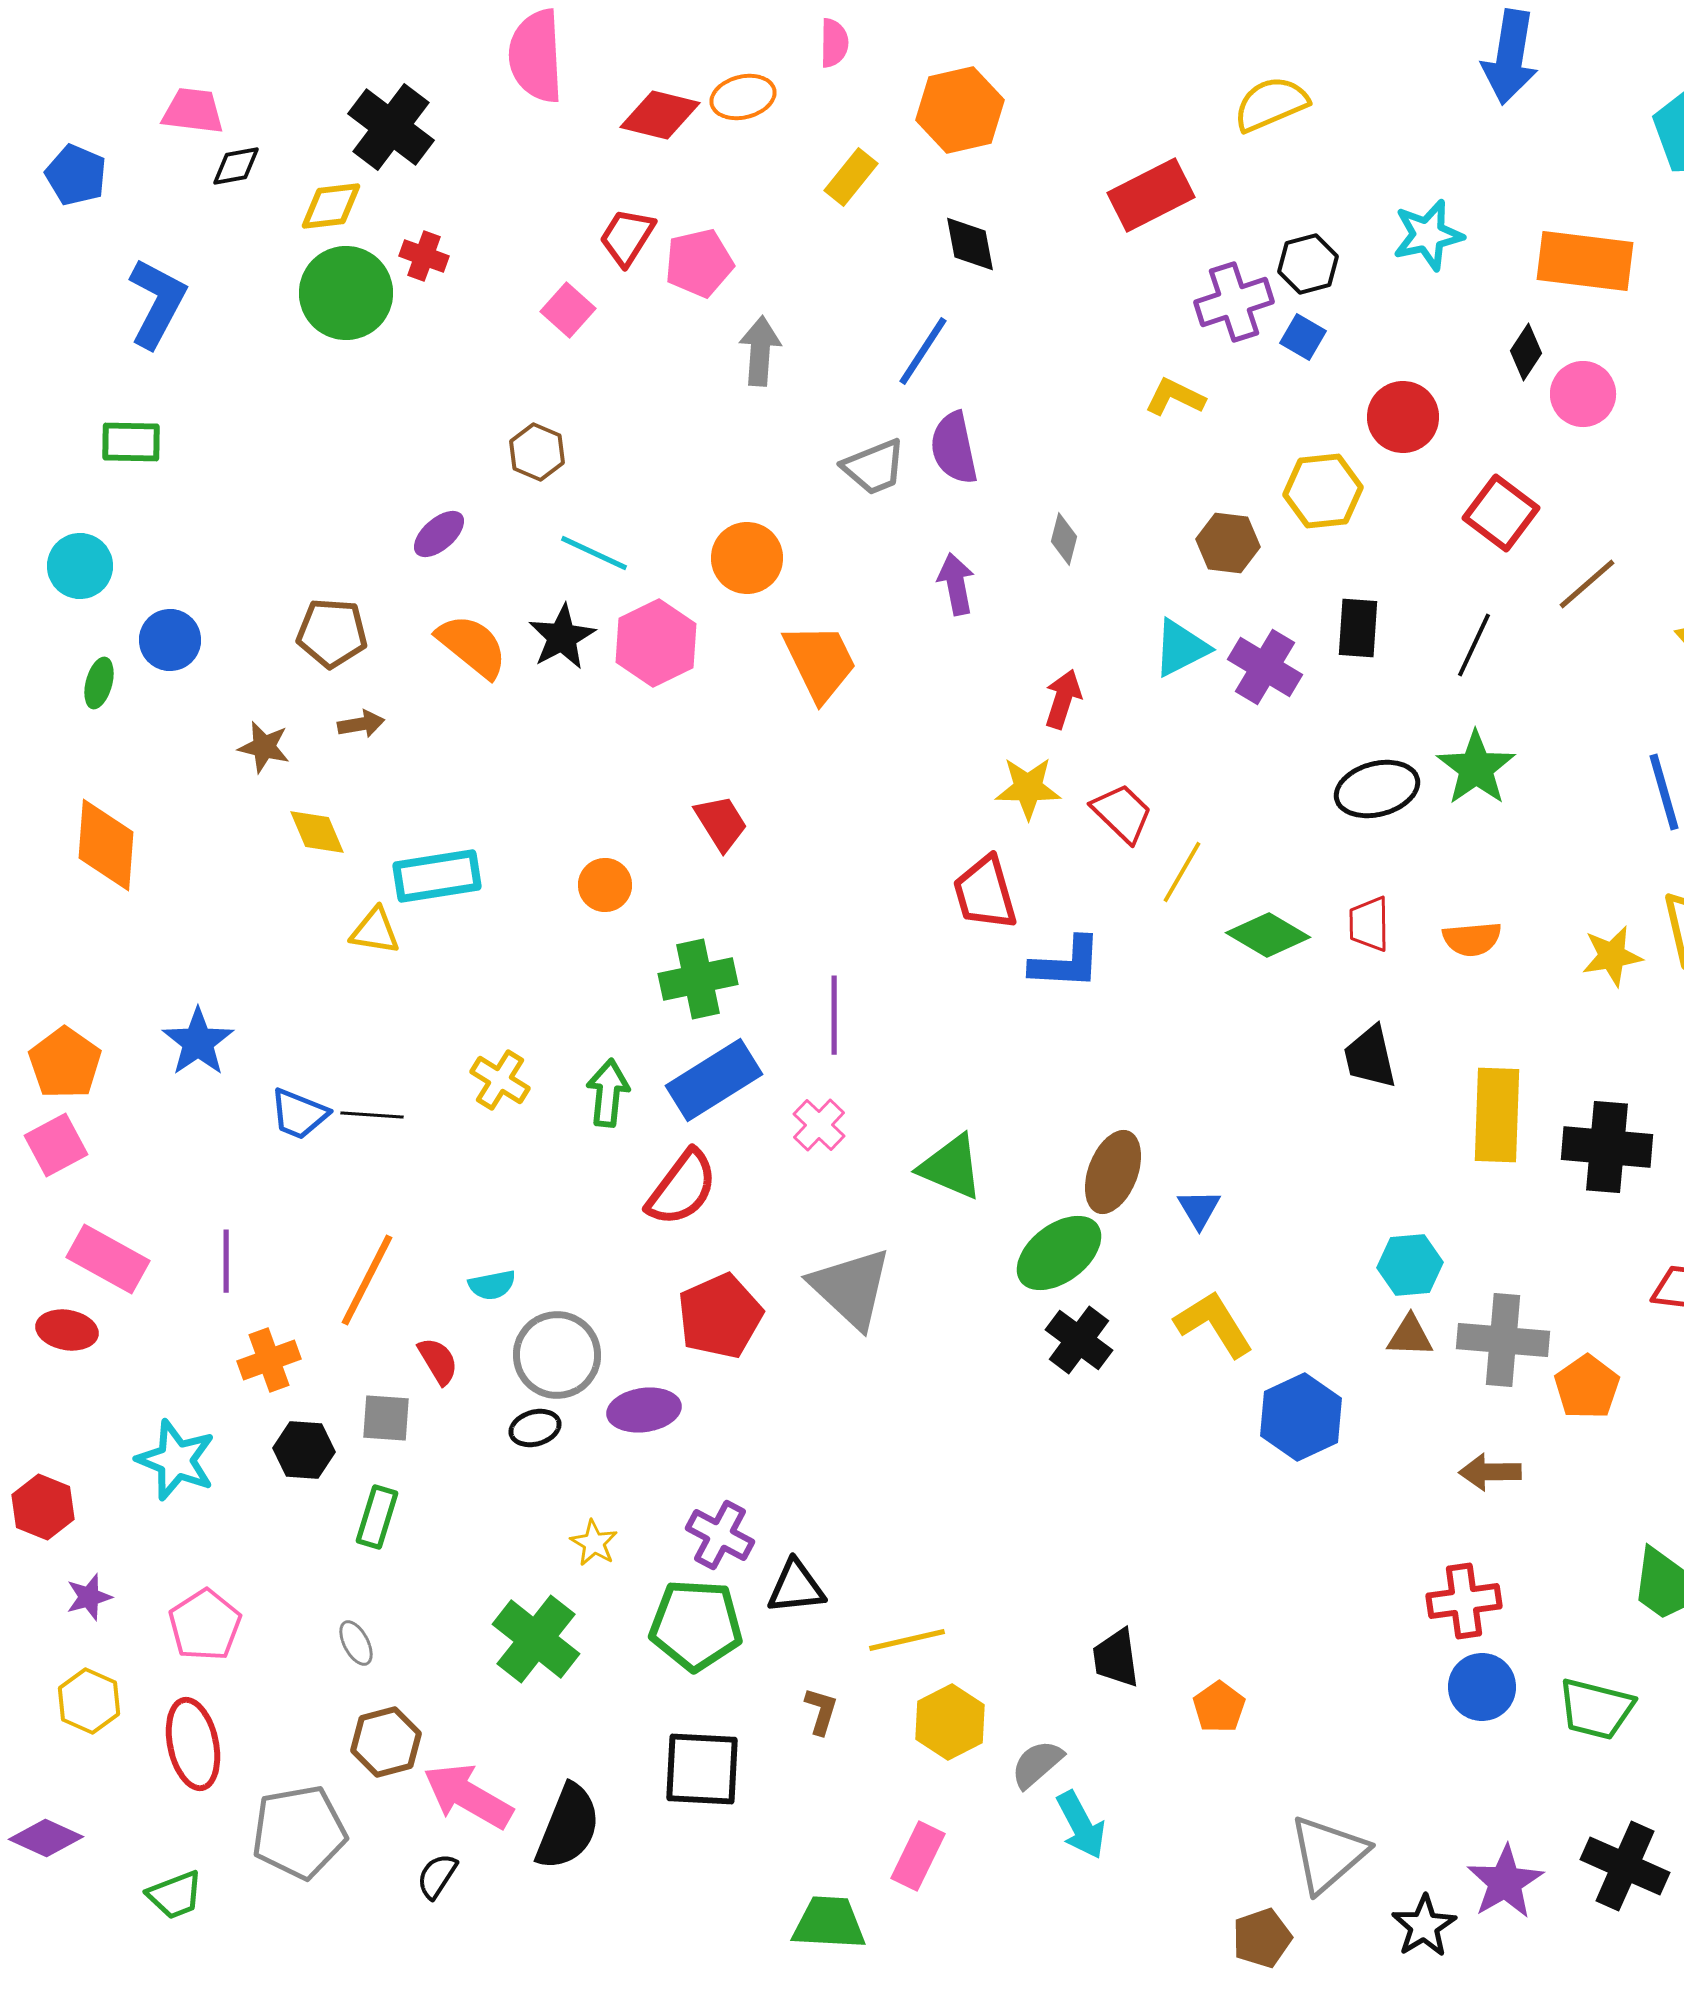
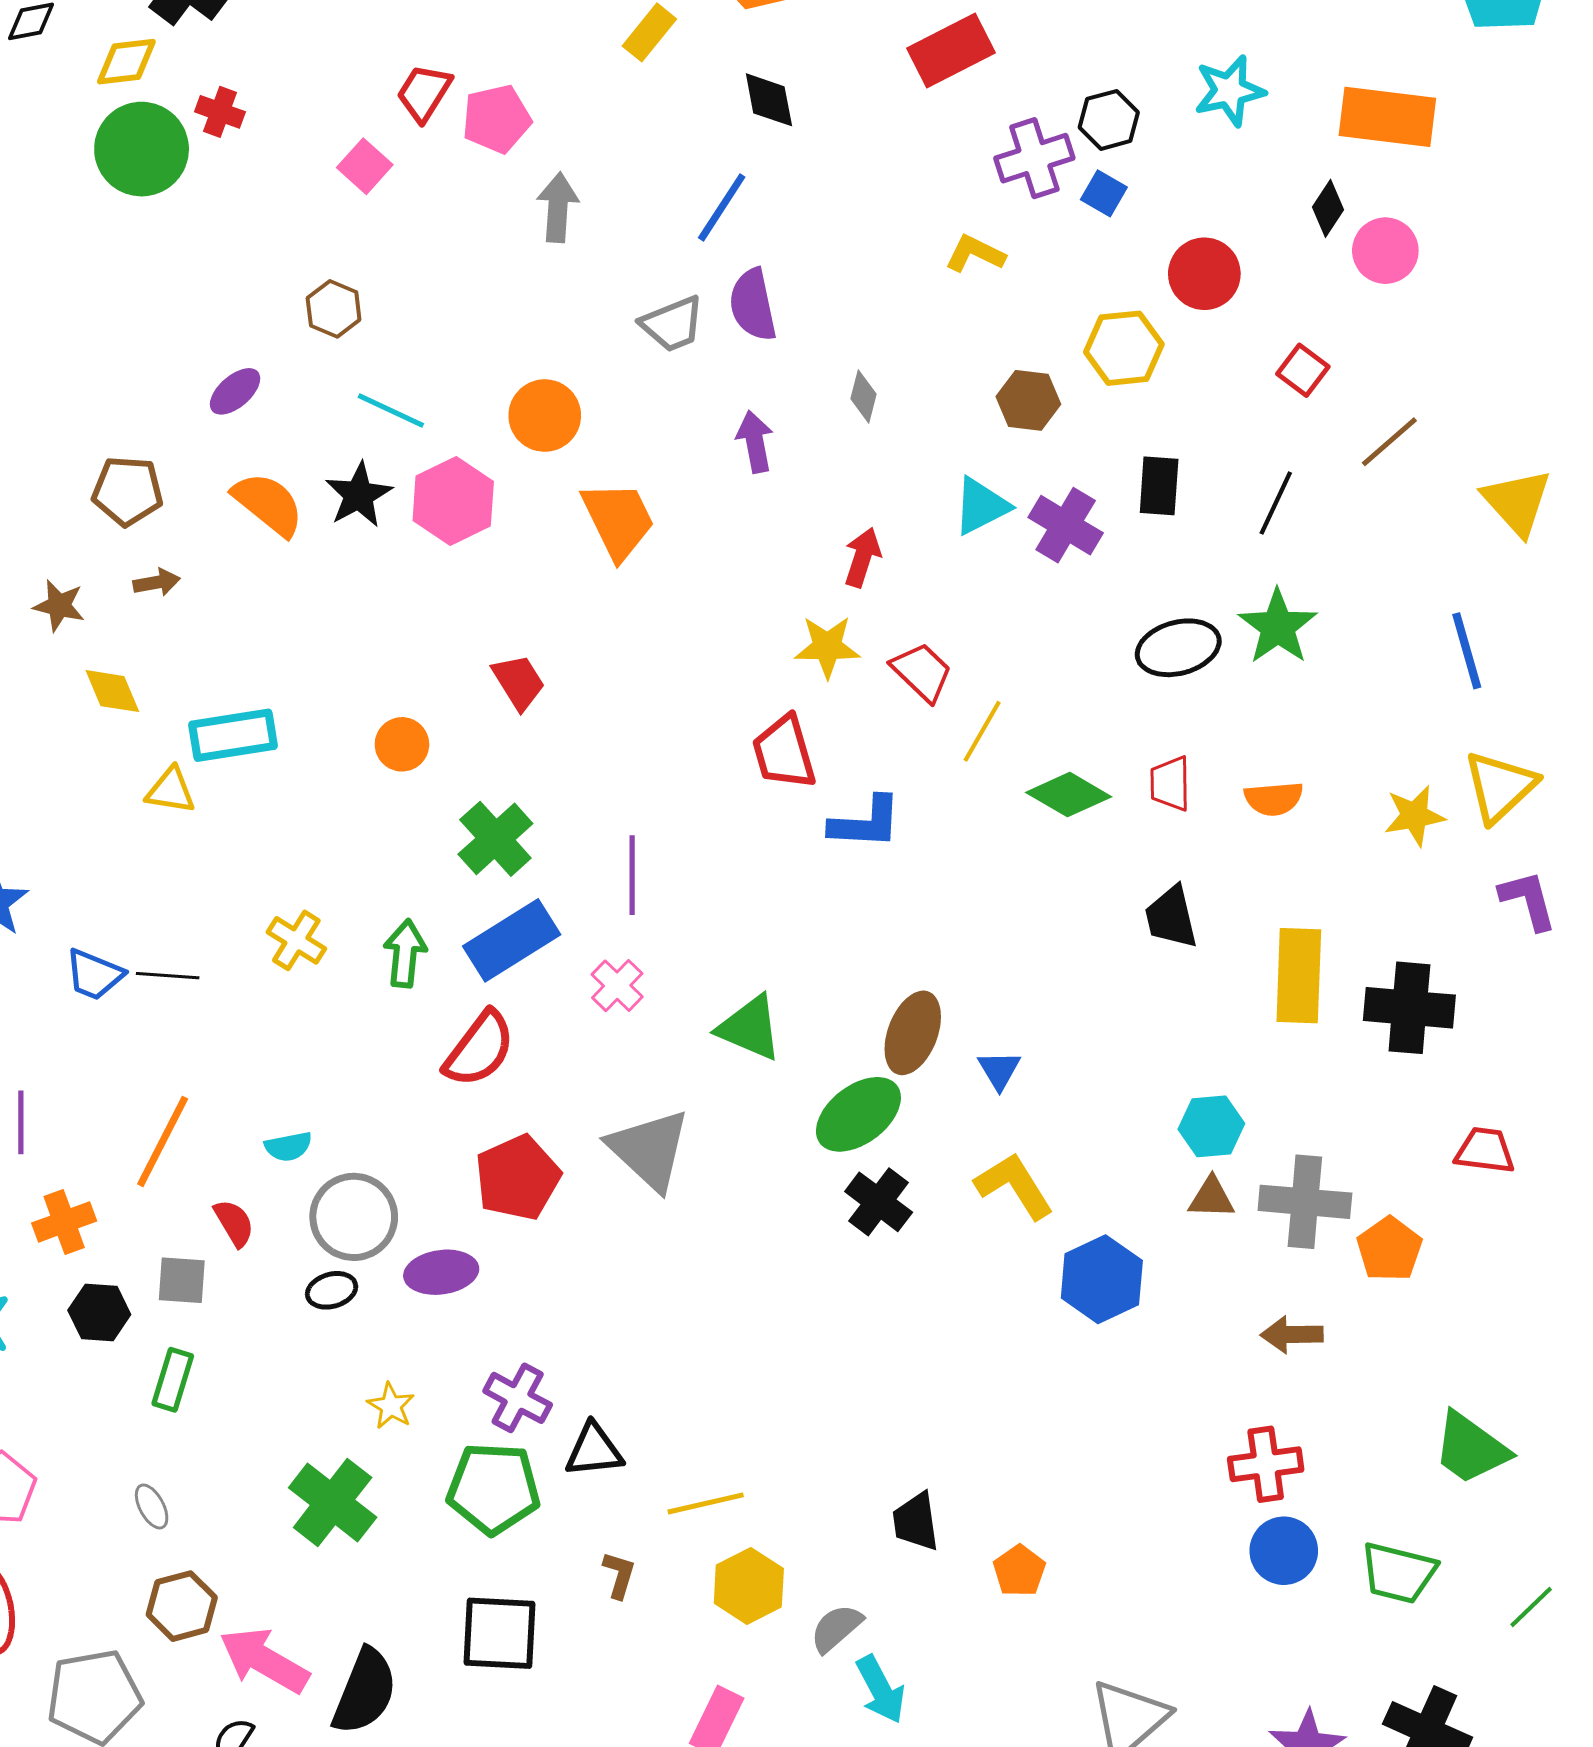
red square: (1501, 513) -> (1303, 370), size x0.7
green cross: (698, 979) -> (495, 839), turned -30

